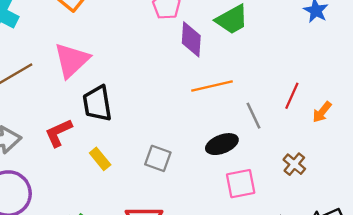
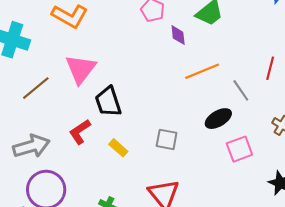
purple diamond: (191, 39) -> (178, 35), size x0.7

